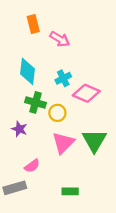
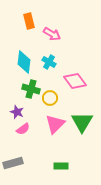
cyan cross: (63, 78) -> (49, 62), moved, turned -32
pink diamond: (86, 93) -> (75, 81), turned 30
pink semicircle: (32, 166) -> (23, 129), moved

